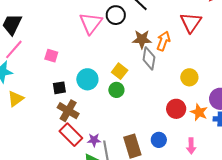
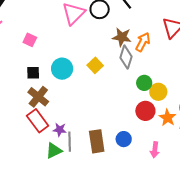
yellow circle: (189, 77) -> (158, 92), moved
green circle: (116, 90) -> (144, 83), moved

